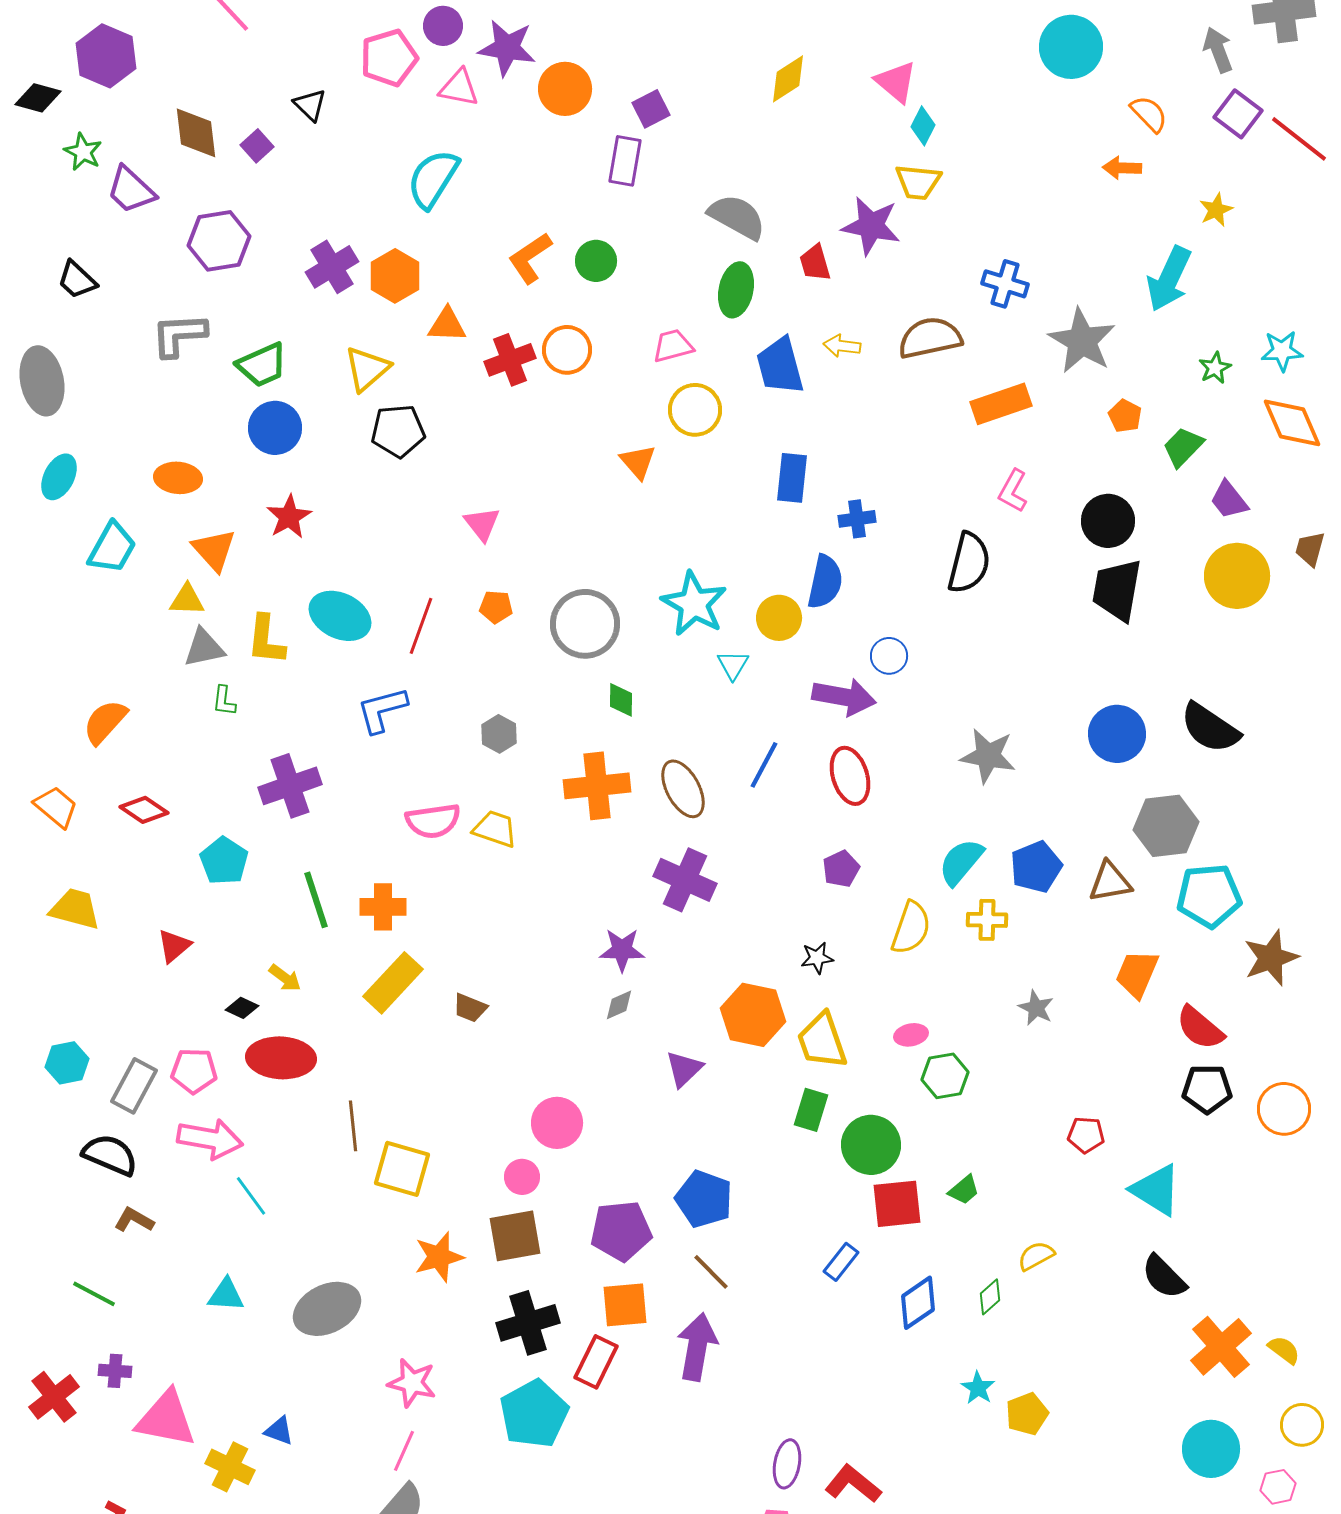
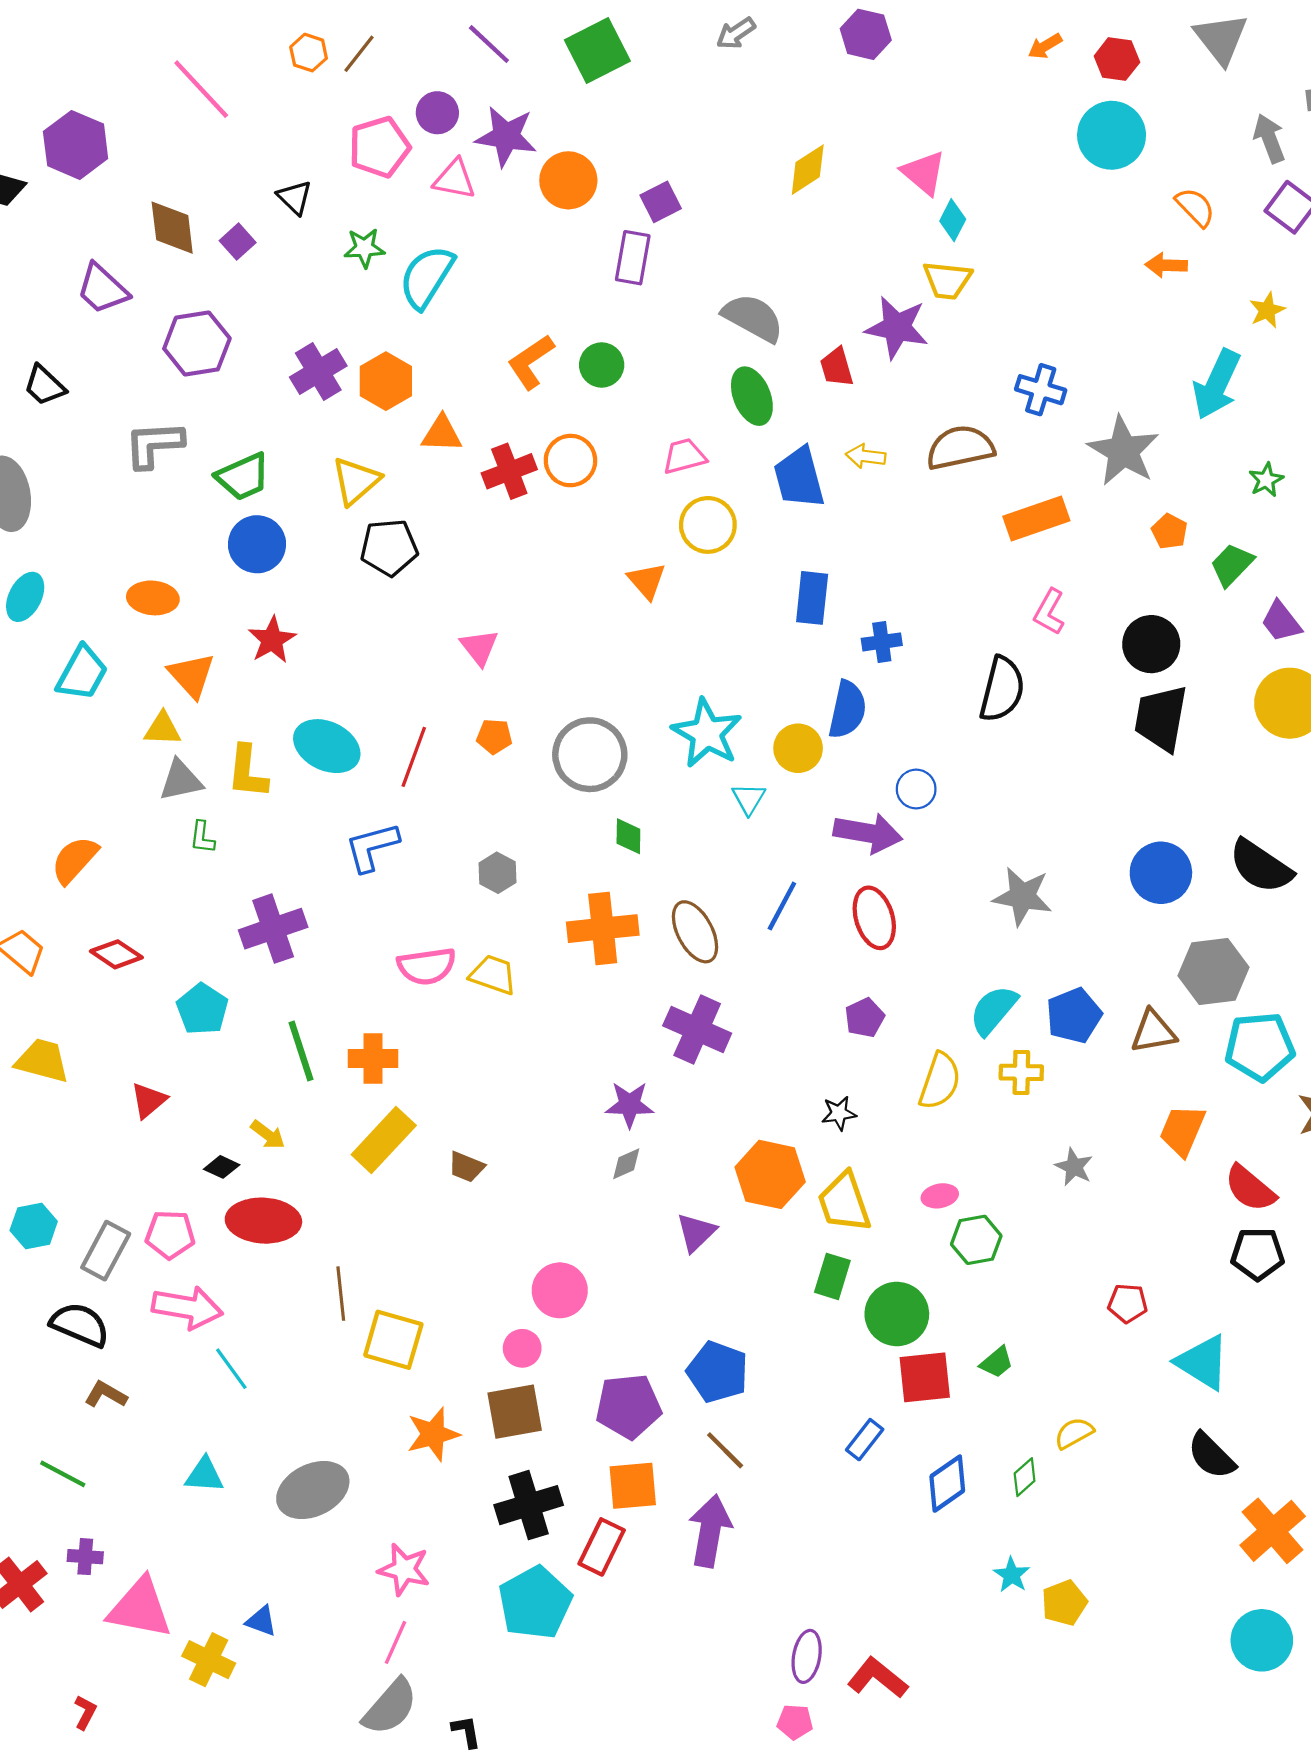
green star: (83, 152) -> (364, 248), moved, turned -30
green ellipse: (736, 290) -> (752, 396), turned -34

